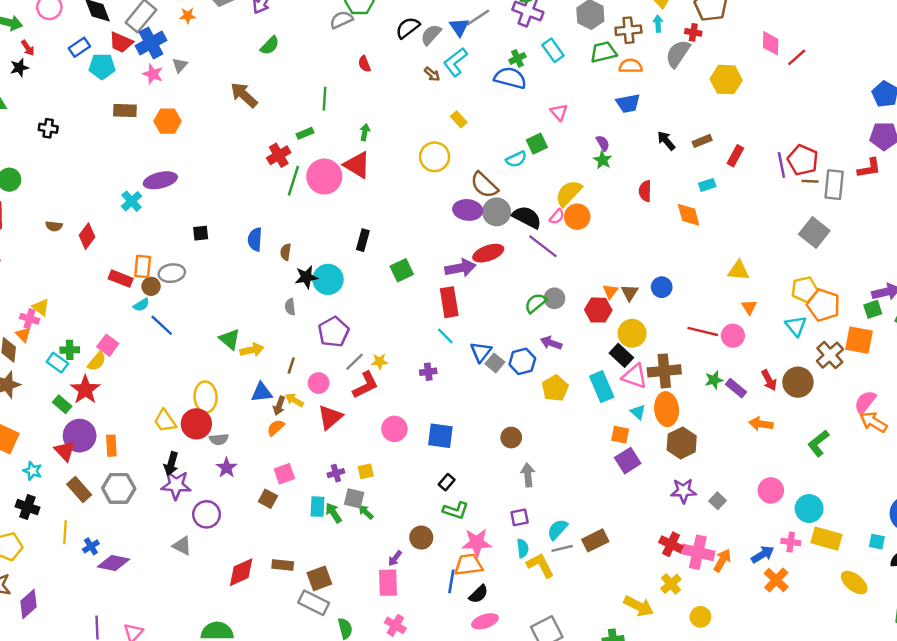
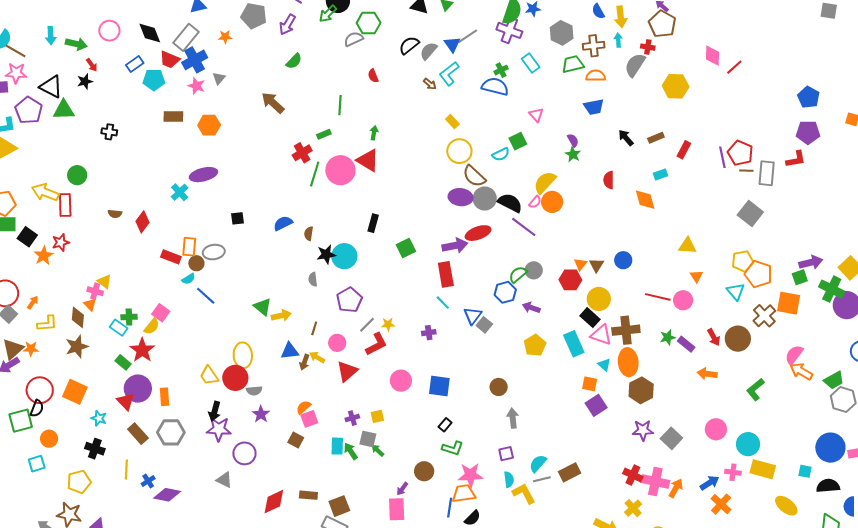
yellow circle: (435, 157) -> (459, 151), moved
blue semicircle: (255, 239) -> (283, 223), turned 60
blue hexagon: (522, 361) -> (505, 292), moved
orange semicircle: (276, 428) -> (303, 407), moved
gray square: (718, 501) -> (671, 438), size x1.5

